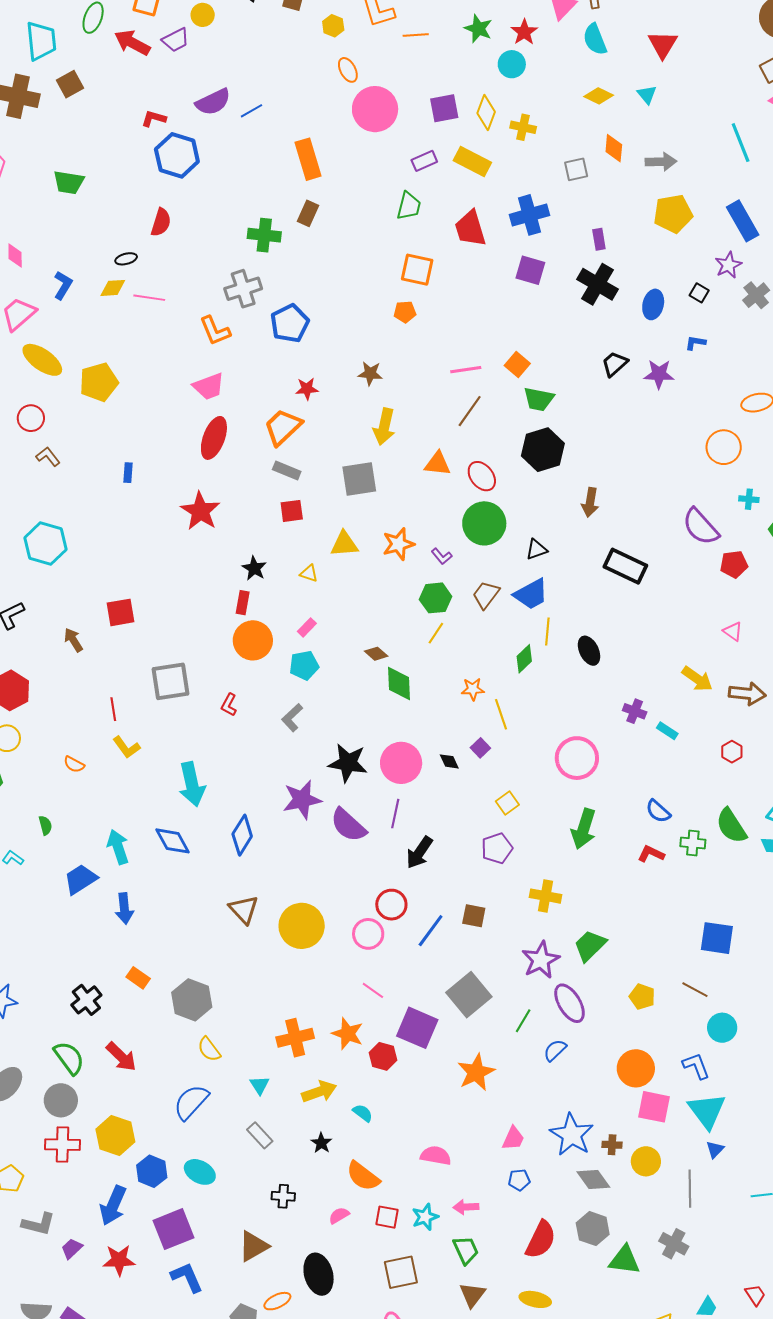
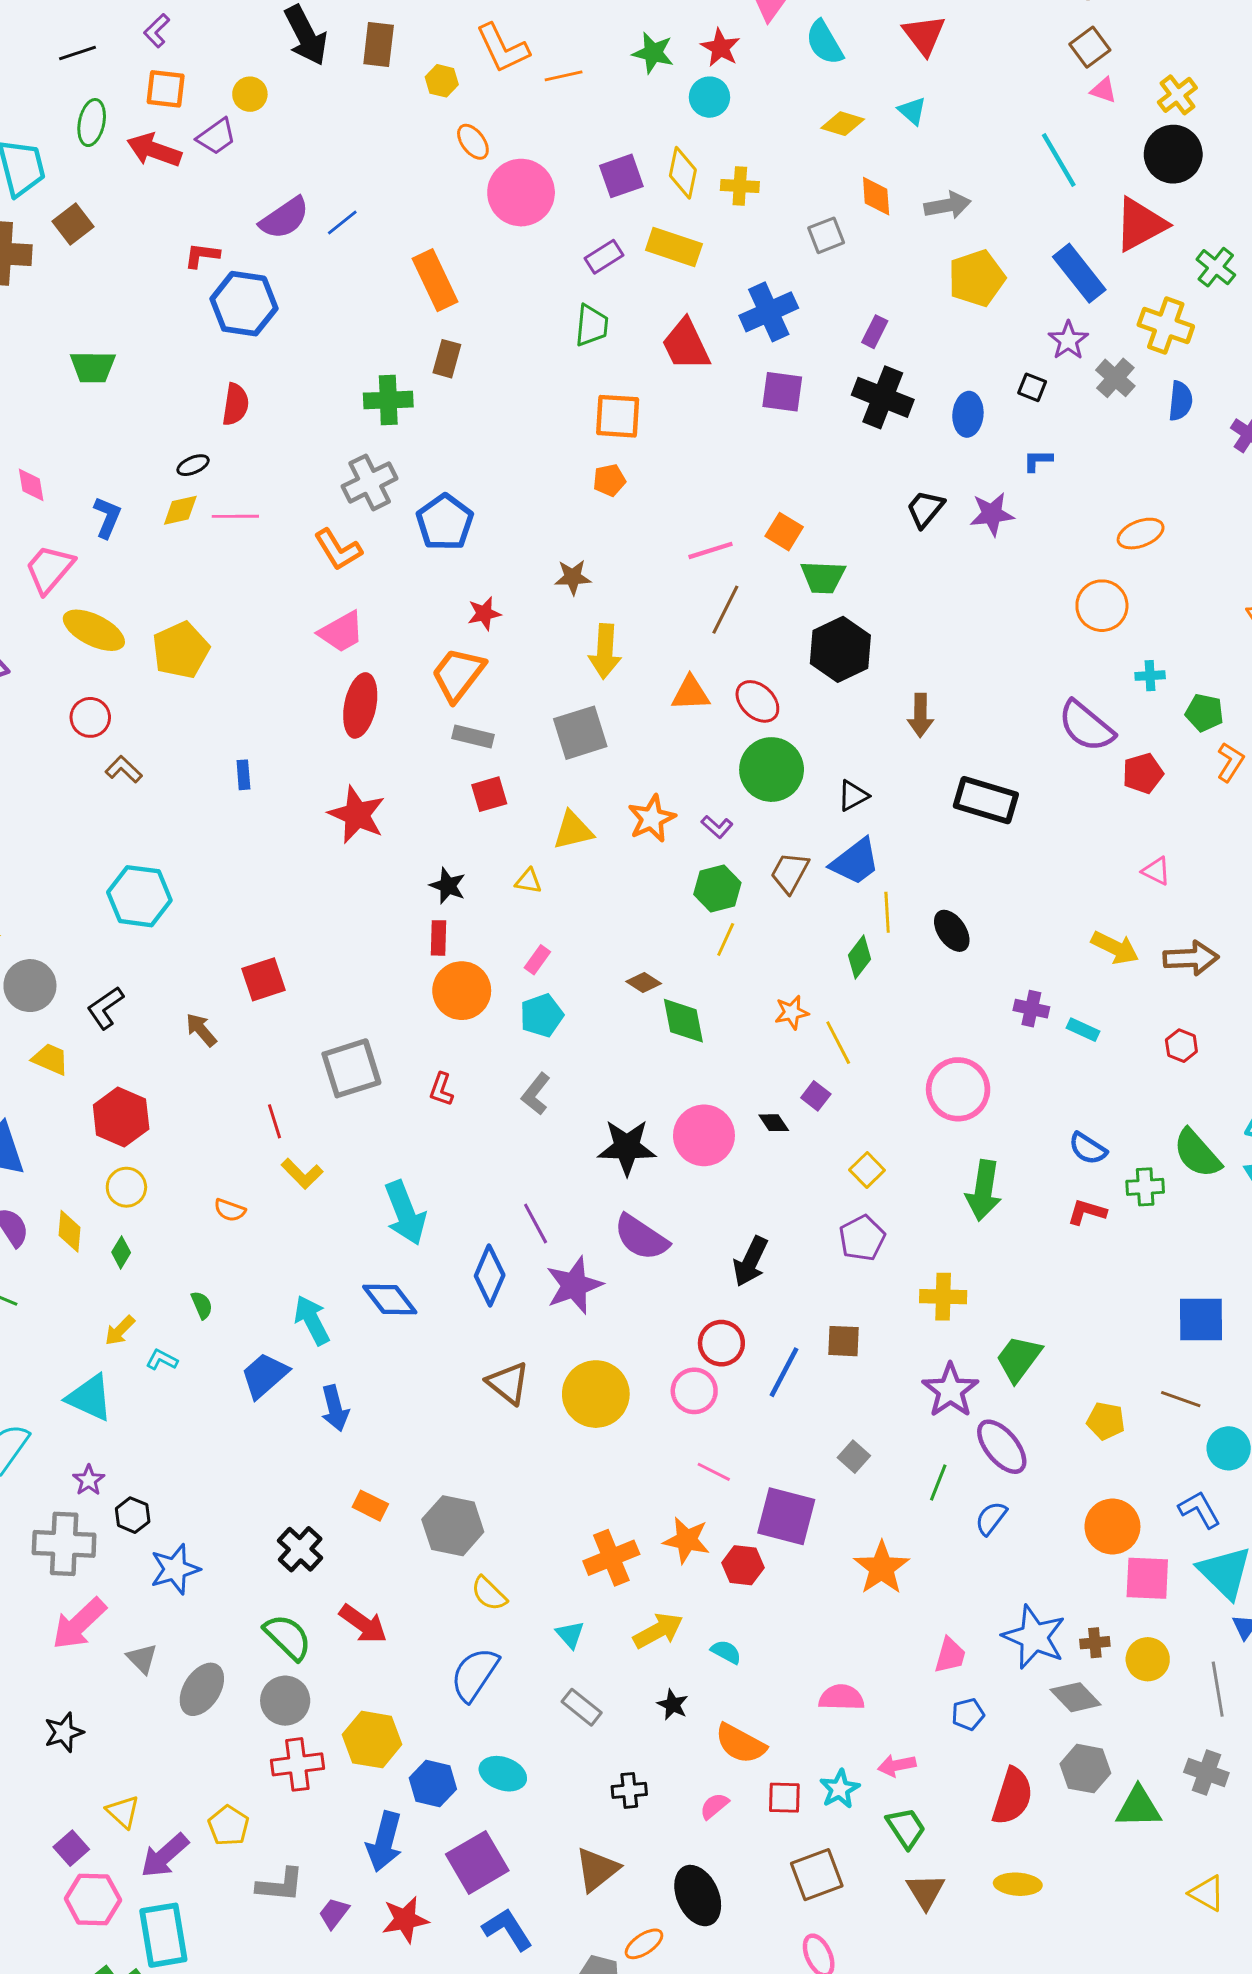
purple rectangle: (599, 239) -> (875, 332), turned 45
purple star: (302, 800) -> (574, 1285), moved
purple line: (395, 814) -> (536, 1223), moved, turned -32
gray square: (469, 995) -> (854, 1457), size x0.5

